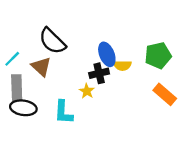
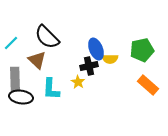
cyan line: (12, 59) -> (11, 43), moved
cyan L-shape: (63, 112) -> (51, 89), moved

